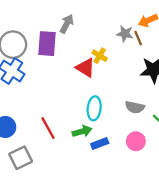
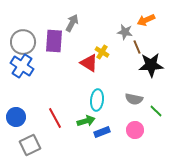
brown line: (138, 38) -> (137, 47), moved

